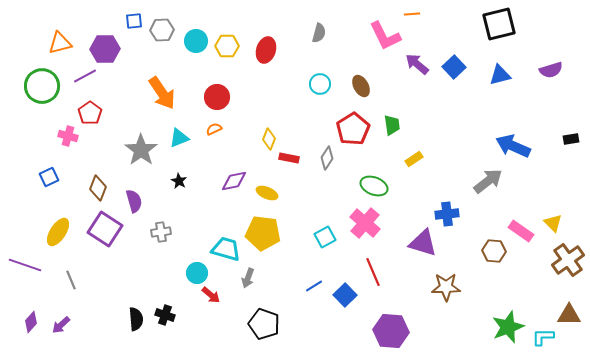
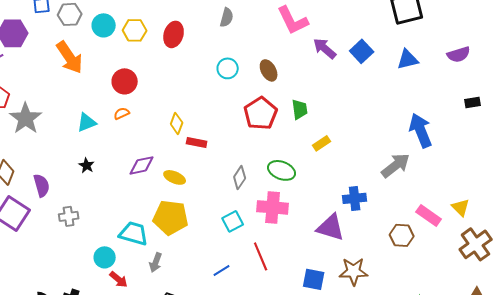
orange arrow: (162, 93) -> (70, 57), moved
black rectangle: (571, 139) -> (473, 102), moved
blue arrow: (513, 146) -> (421, 130), turned 44
gray star: (141, 150) -> (26, 118), moved
gray diamond: (327, 158) -> (240, 177), moved
pink cross: (365, 223) -> (273, 207), turned -36
red line: (373, 272) -> (261, 256), moved
blue square: (345, 295) -> (314, 279), moved, turned -35

